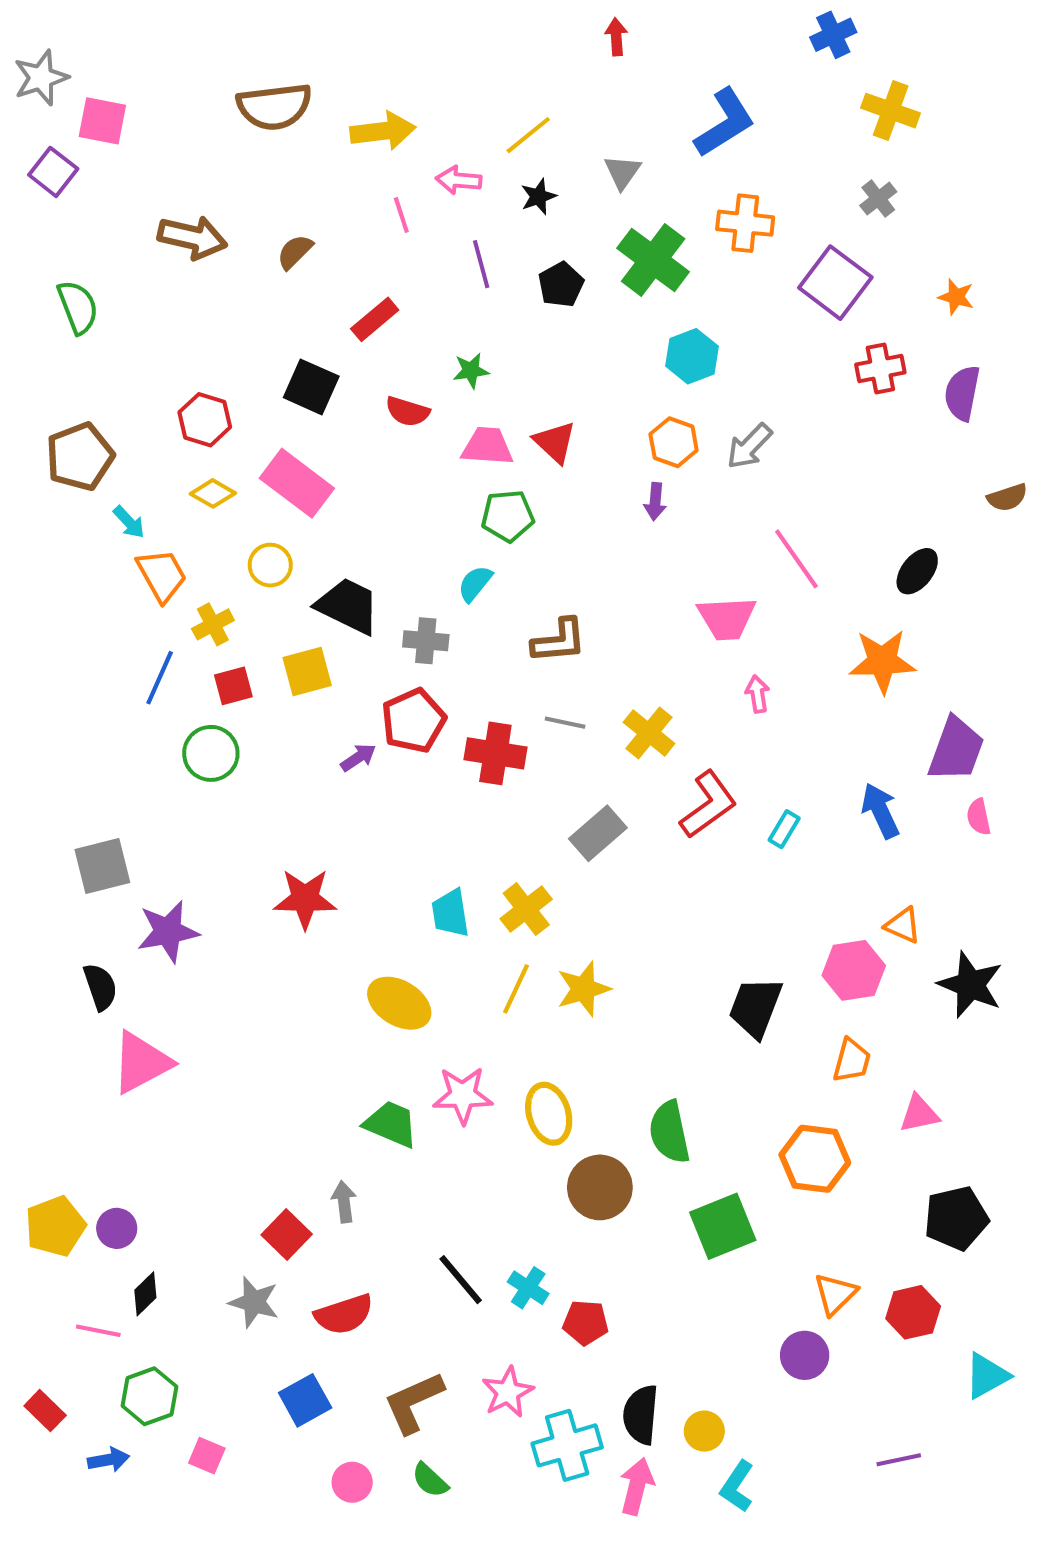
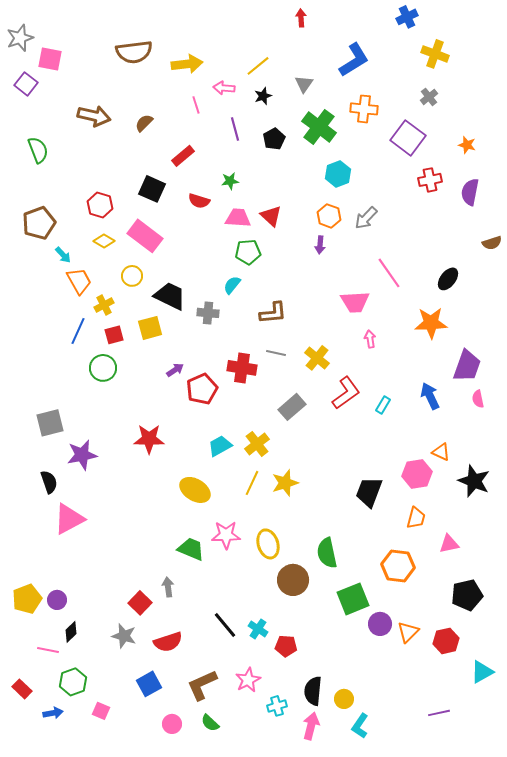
red pentagon: (414, 721) -> (202, 389), moved
cyan trapezoid: (450, 913) -> (220, 446), turned 70
purple circle: (805, 1355) -> (380, 624), moved
cyan cross: (567, 1445) -> (277, 706), size x0.6

